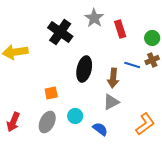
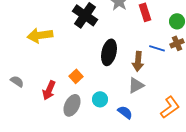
orange square: (51, 93) -> (76, 76), turned -32
red arrow: (13, 122) -> (49, 90), moved

